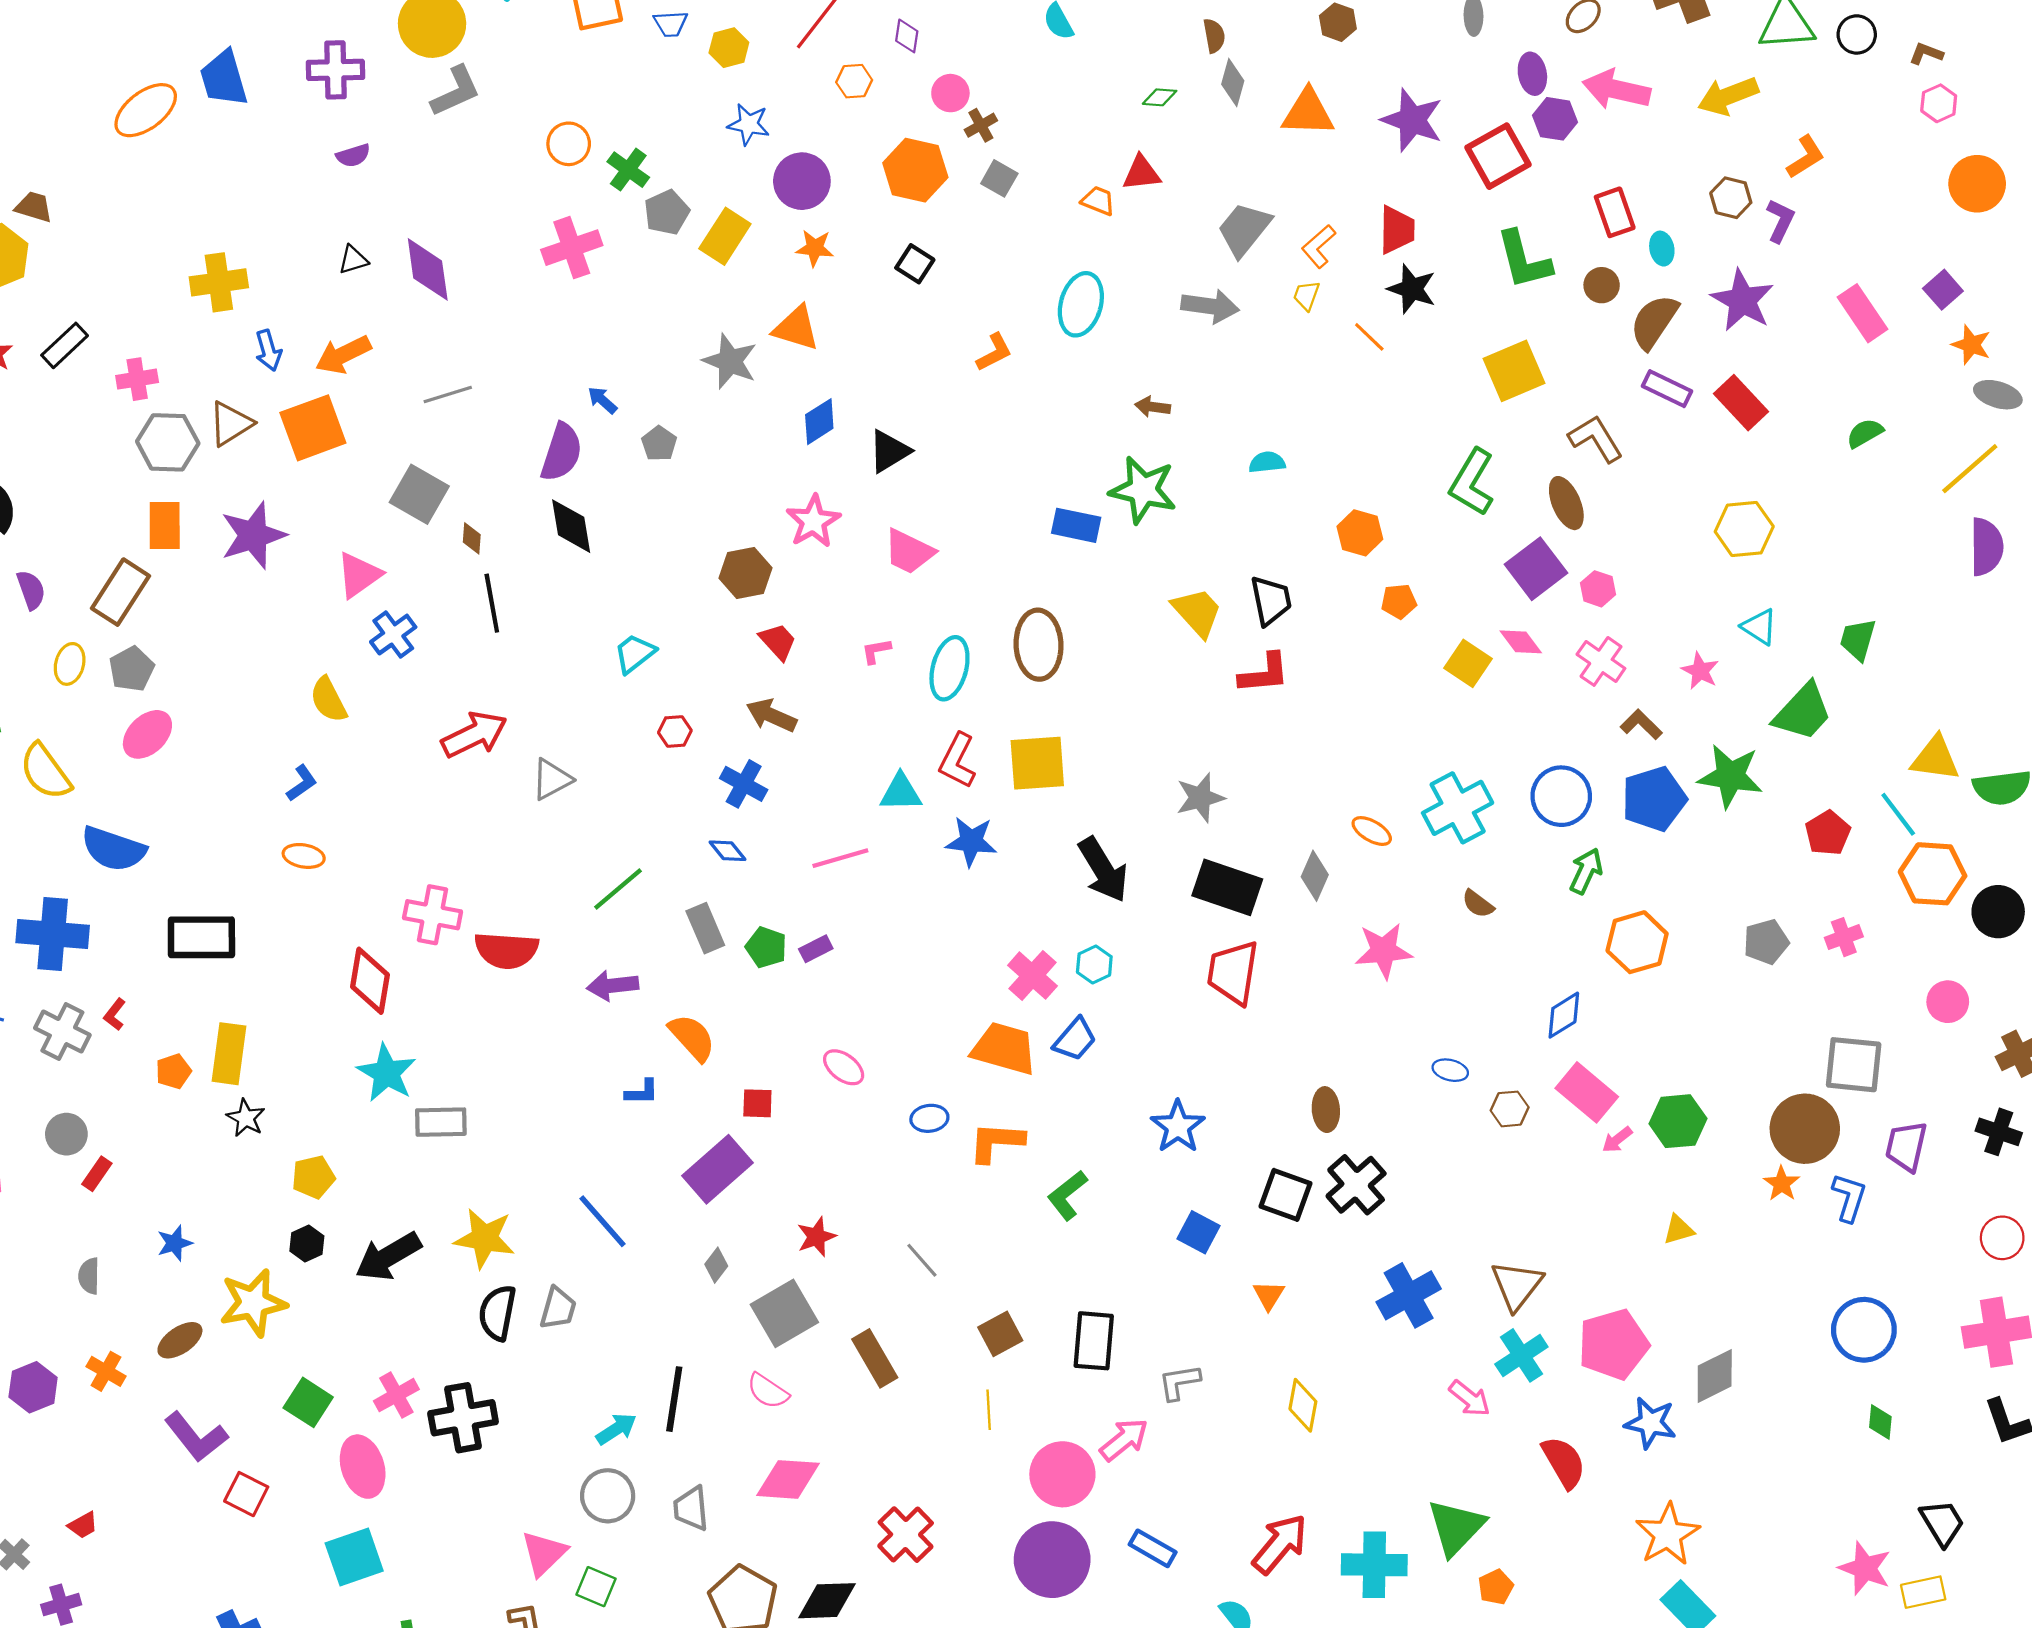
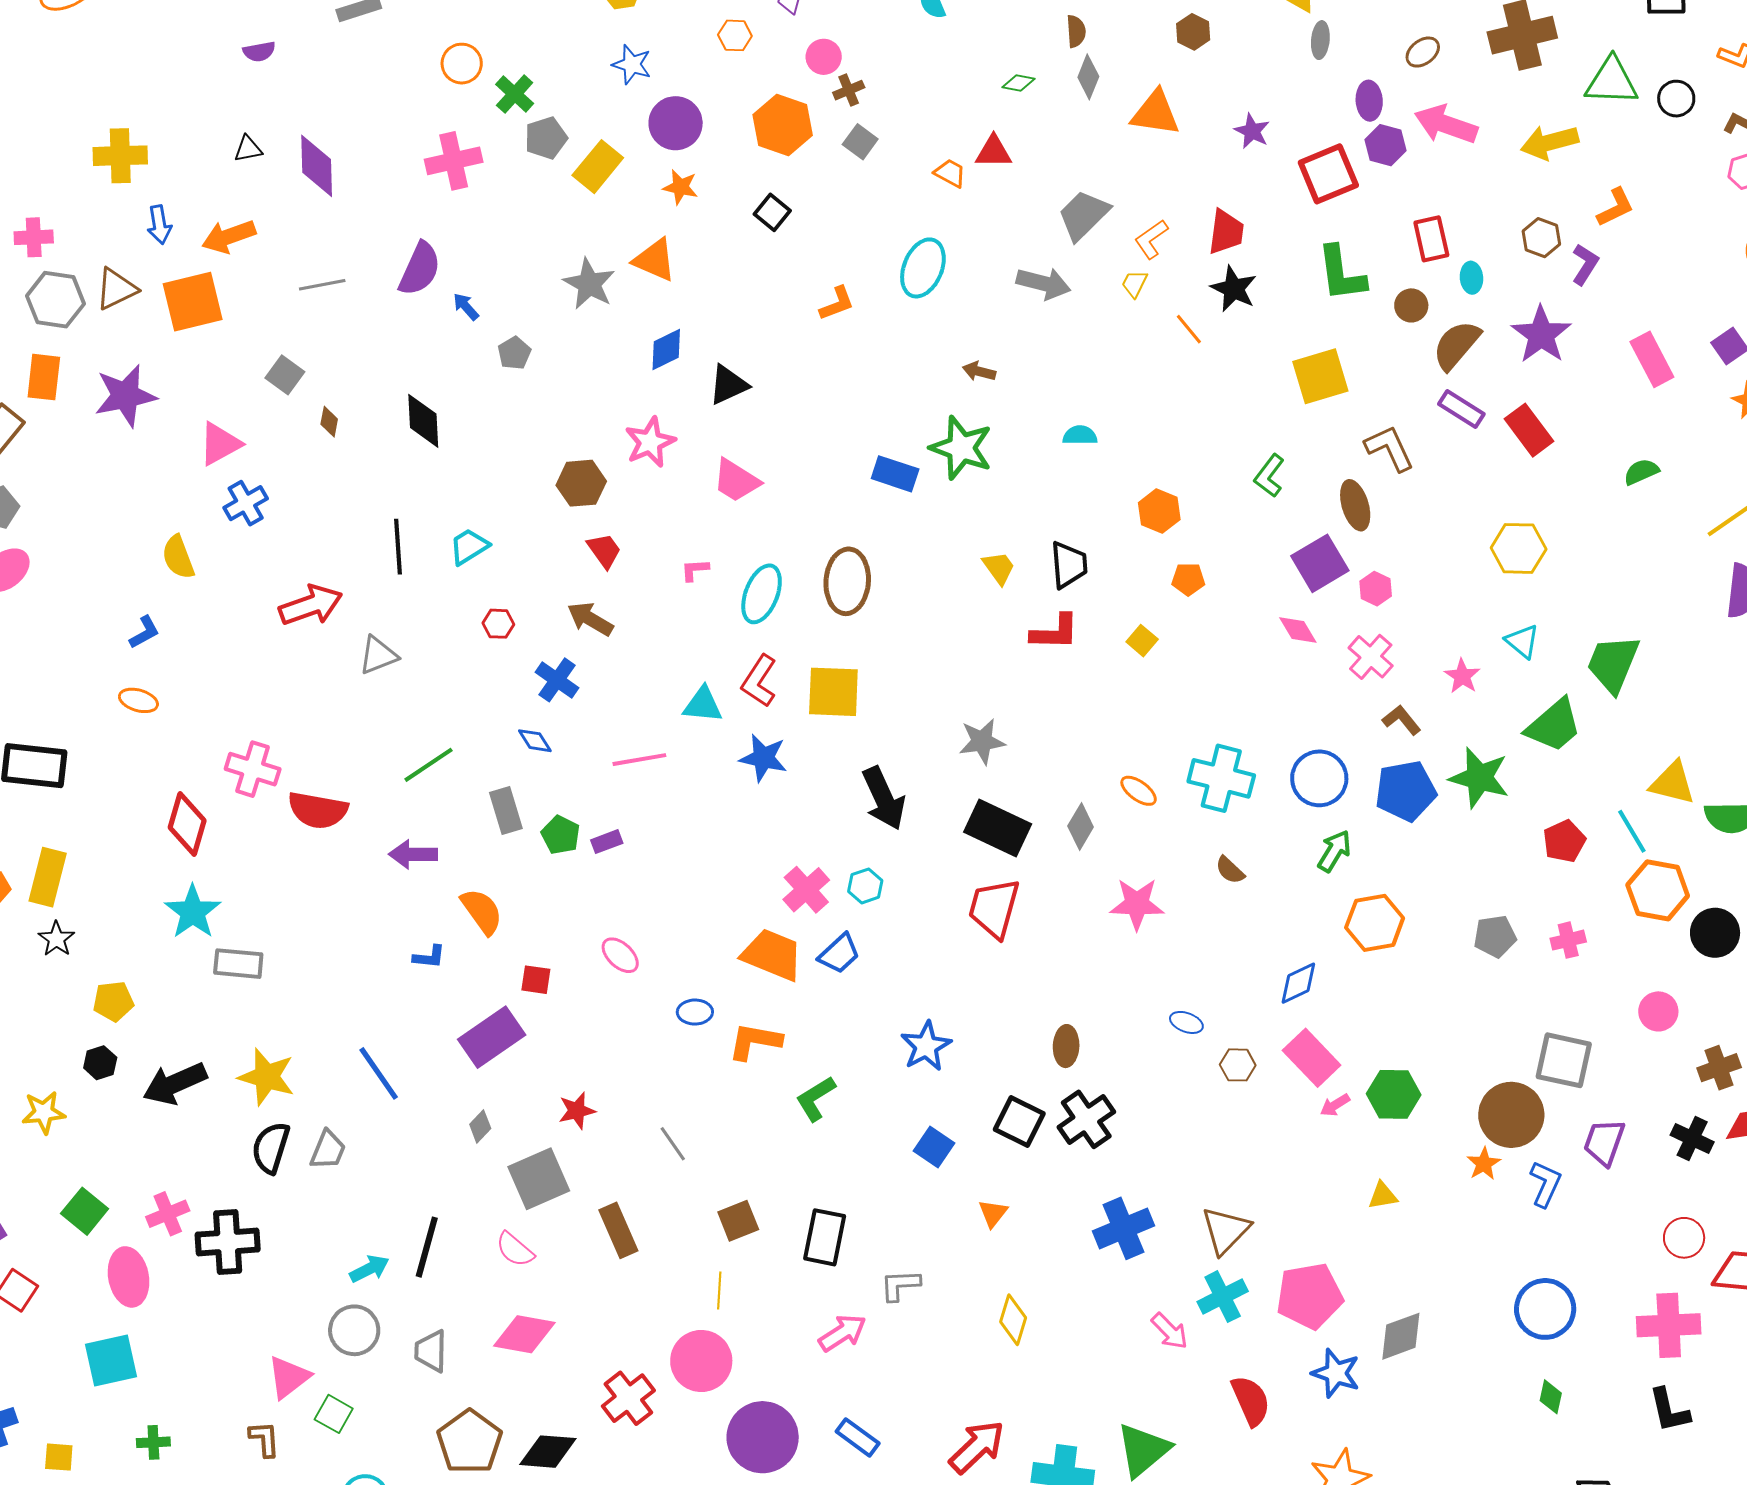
purple star: (1412, 120) -> (1252, 131), size x0.6
purple semicircle: (561, 452) -> (420, 269), moved
green L-shape: (1472, 482) -> (1269, 476), size x0.7
gray square: (419, 494) -> (285, 375), size x0.7
black line: (492, 603) -> (398, 547), moved
yellow trapezoid: (1197, 612) -> (999, 568), size x0.7
green trapezoid: (1858, 639) -> (1613, 664), size x1.5
yellow square: (1468, 663) -> (1142, 641), moved, size x0.7
cyan cross: (1458, 808) -> (1221, 778), turned 36
yellow star: (253, 1303) -> (44, 1112), size x0.7
pink circle: (1062, 1474) -> (701, 1361), moved

